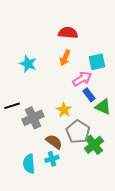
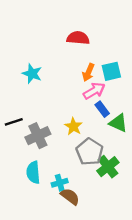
orange arrow: (65, 58) -> (88, 72), moved
brown semicircle: (54, 142) -> (70, 197), moved
cyan semicircle: (29, 164) -> (33, 172), moved

